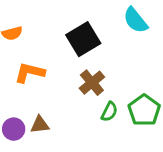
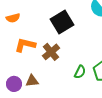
brown cross: (92, 83) -> (51, 52), moved

